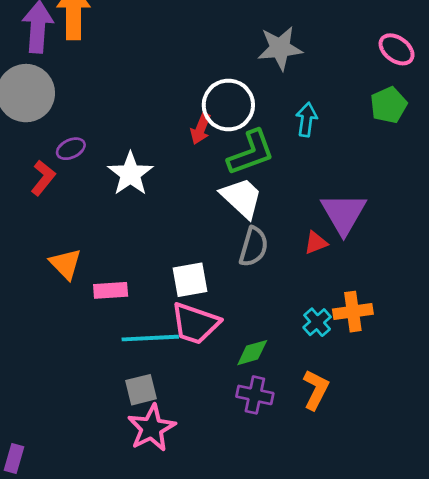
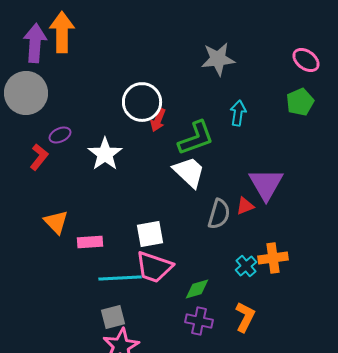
white circle: (228, 105) -> (142, 102), moved
gray semicircle: (254, 247) -> (219, 214), moved

